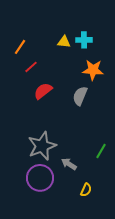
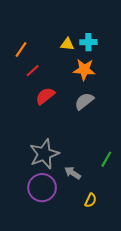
orange star: (93, 70) -> (84, 70), moved
gray semicircle: (80, 96) -> (84, 101), turned 30

